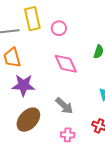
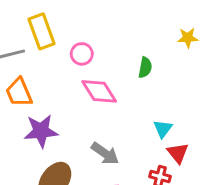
pink circle: (59, 28) -> (82, 54), moved

